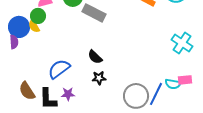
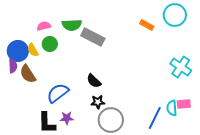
green circle: (38, 16) -> (50, 44), moved
cyan semicircle: (173, 84) -> (172, 108), turned 77
brown semicircle: (27, 91) -> (28, 74), moved
gray circle: (136, 96) -> (111, 120), moved

